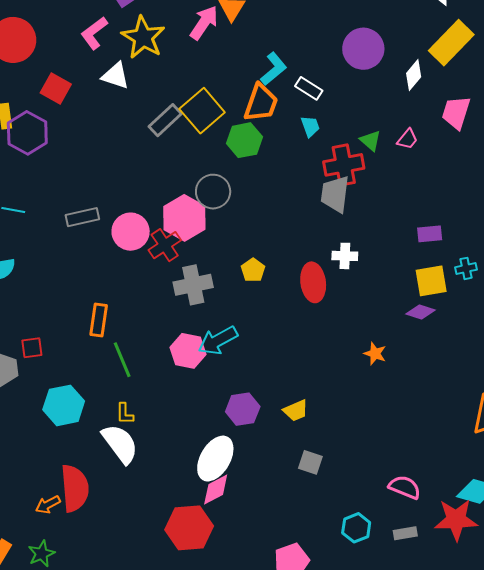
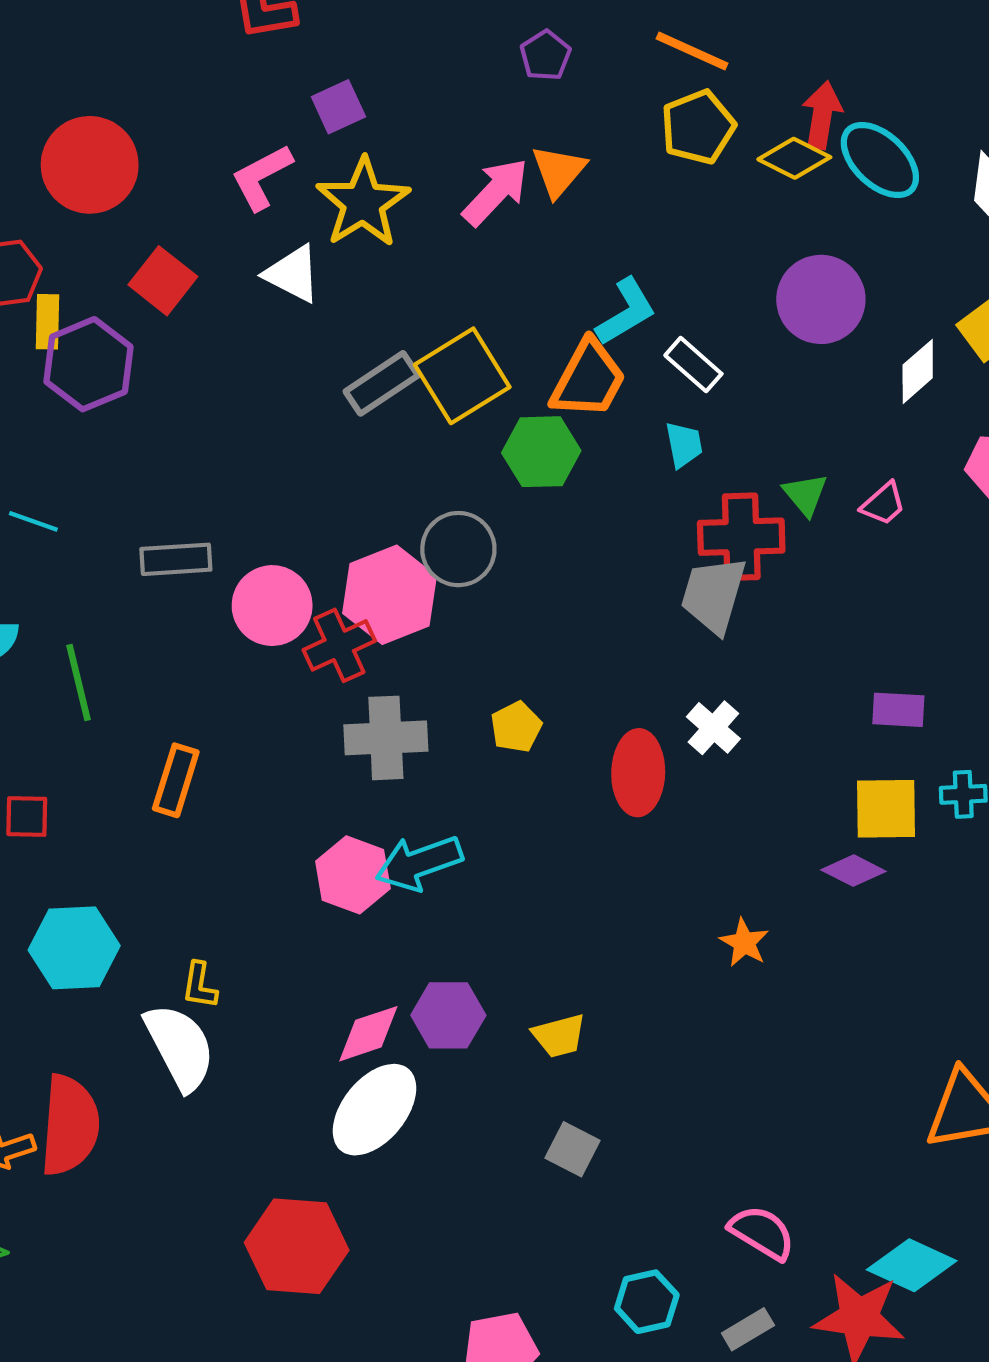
white cross: (345, 256) -> (713, 728), turned 30
green line: (122, 360) -> (79, 682), moved
pink diamond: (216, 490) -> (368, 1034), moved
gray rectangle: (405, 533) -> (748, 1329), turned -30

